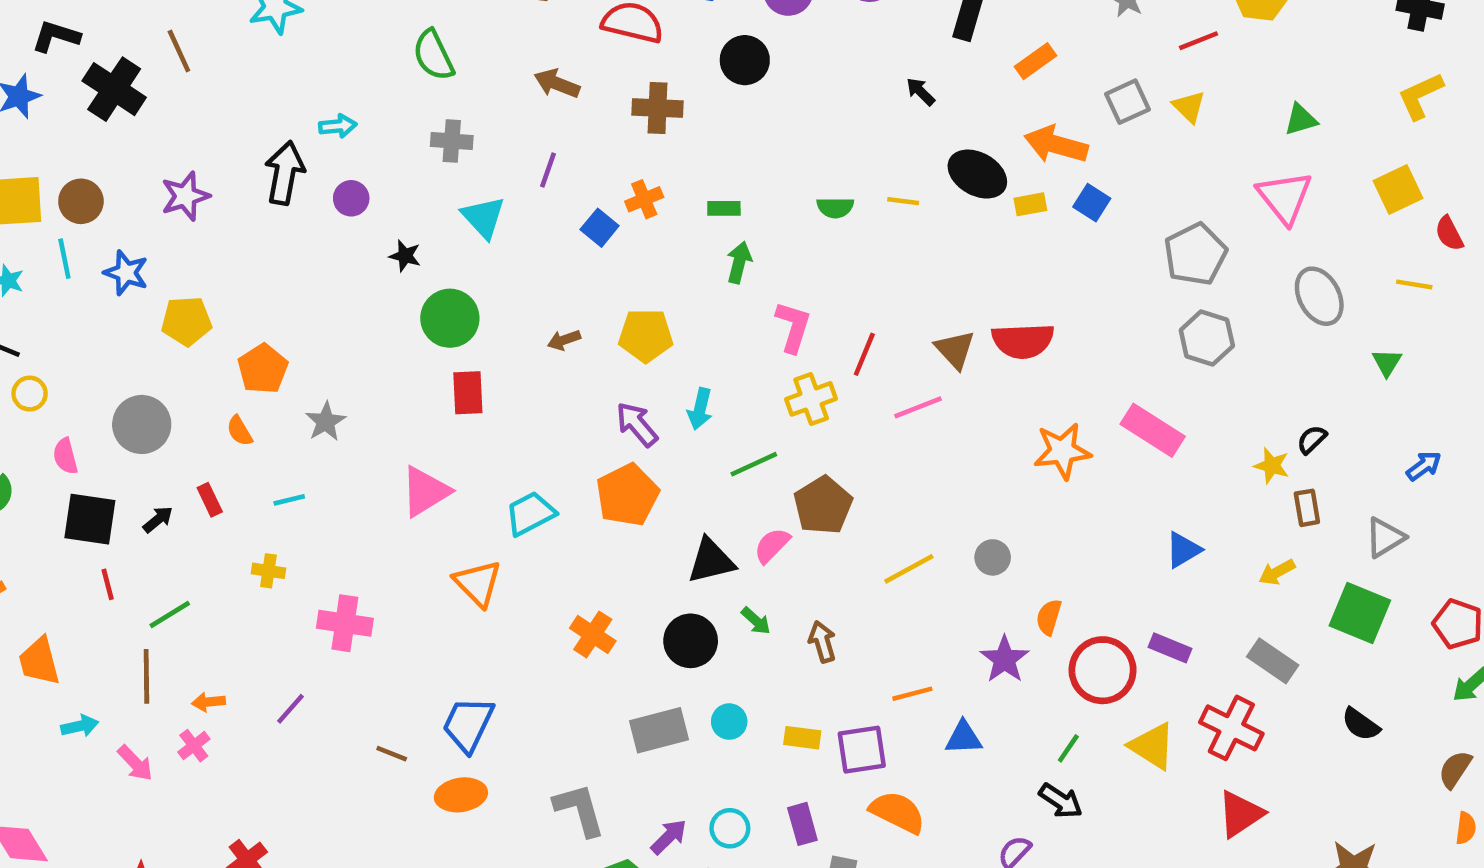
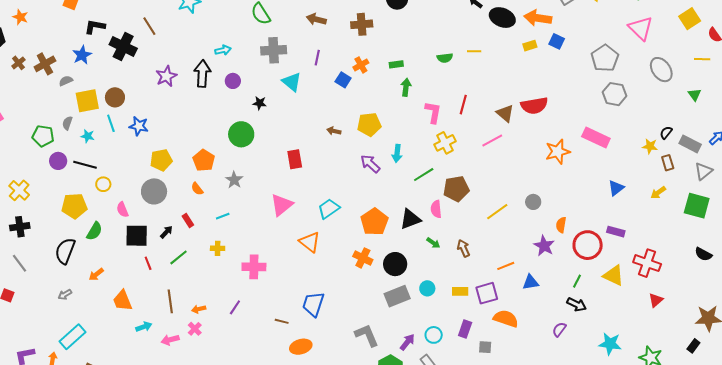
gray cross: (452, 141) -> (274, 50), size x1.4
black ellipse: (977, 174) -> (502, 18), moved
purple star: (185, 196) -> (166, 76), moved
green circle: (450, 318) -> (241, 134), moved
yellow pentagon: (187, 321) -> (161, 160), moved
brown arrow: (564, 340) -> (334, 131), turned 40
red line: (864, 354) -> (463, 105), moved
orange pentagon: (627, 495) -> (374, 222), moved
brown pentagon: (823, 505) -> (456, 189), turned 30
pink semicircle: (772, 545) -> (436, 209), turned -42
green line: (170, 614) -> (179, 257), moved
black circle: (691, 641) -> (395, 264), moved
gray rectangle: (1273, 661) -> (690, 144), moved
pink arrow: (135, 763) -> (170, 340), turned 126
orange ellipse: (461, 795) -> (301, 347), moved
red triangle: (1241, 814) -> (656, 300), size x0.7
purple rectangle: (802, 824) -> (465, 329), turned 42

